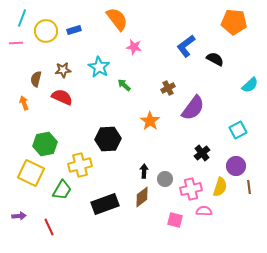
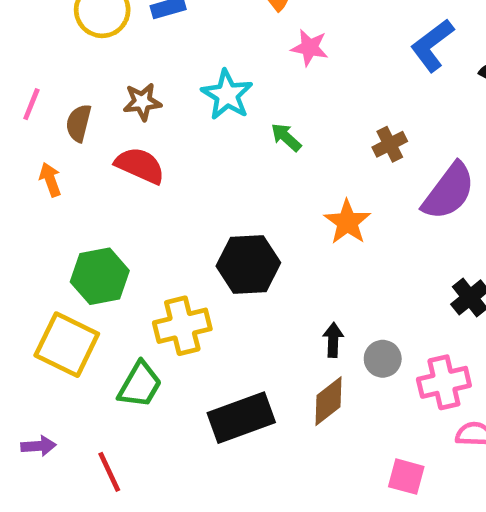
pink line: (16, 43) -> (31, 104), moved, turned -64
pink square: (175, 220) -> (406, 477), moved

